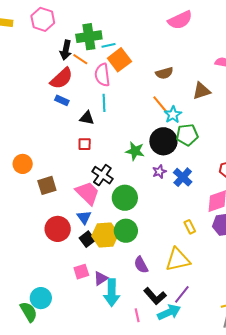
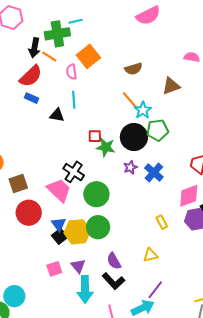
cyan line: (109, 45) -> (75, 21), moved
pink semicircle: (102, 75) -> (72, 72), size x0.7
red square: (85, 144) -> (95, 136), moved
blue triangle: (84, 217) -> (59, 224), moved
red circle: (58, 229) -> (29, 213), moved
yellow triangle: (178, 260) -> (150, 255), size x0.6
purple triangle: (101, 278) -> (78, 266), moved, turned -35
black L-shape: (155, 296) -> (113, 281), moved

